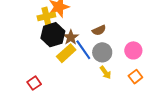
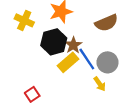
yellow cross: (46, 16) -> (24, 20), moved, turned 36
brown semicircle: (99, 30) -> (106, 23), moved, size x1.5
yellow arrow: (106, 73) -> (100, 84), moved

